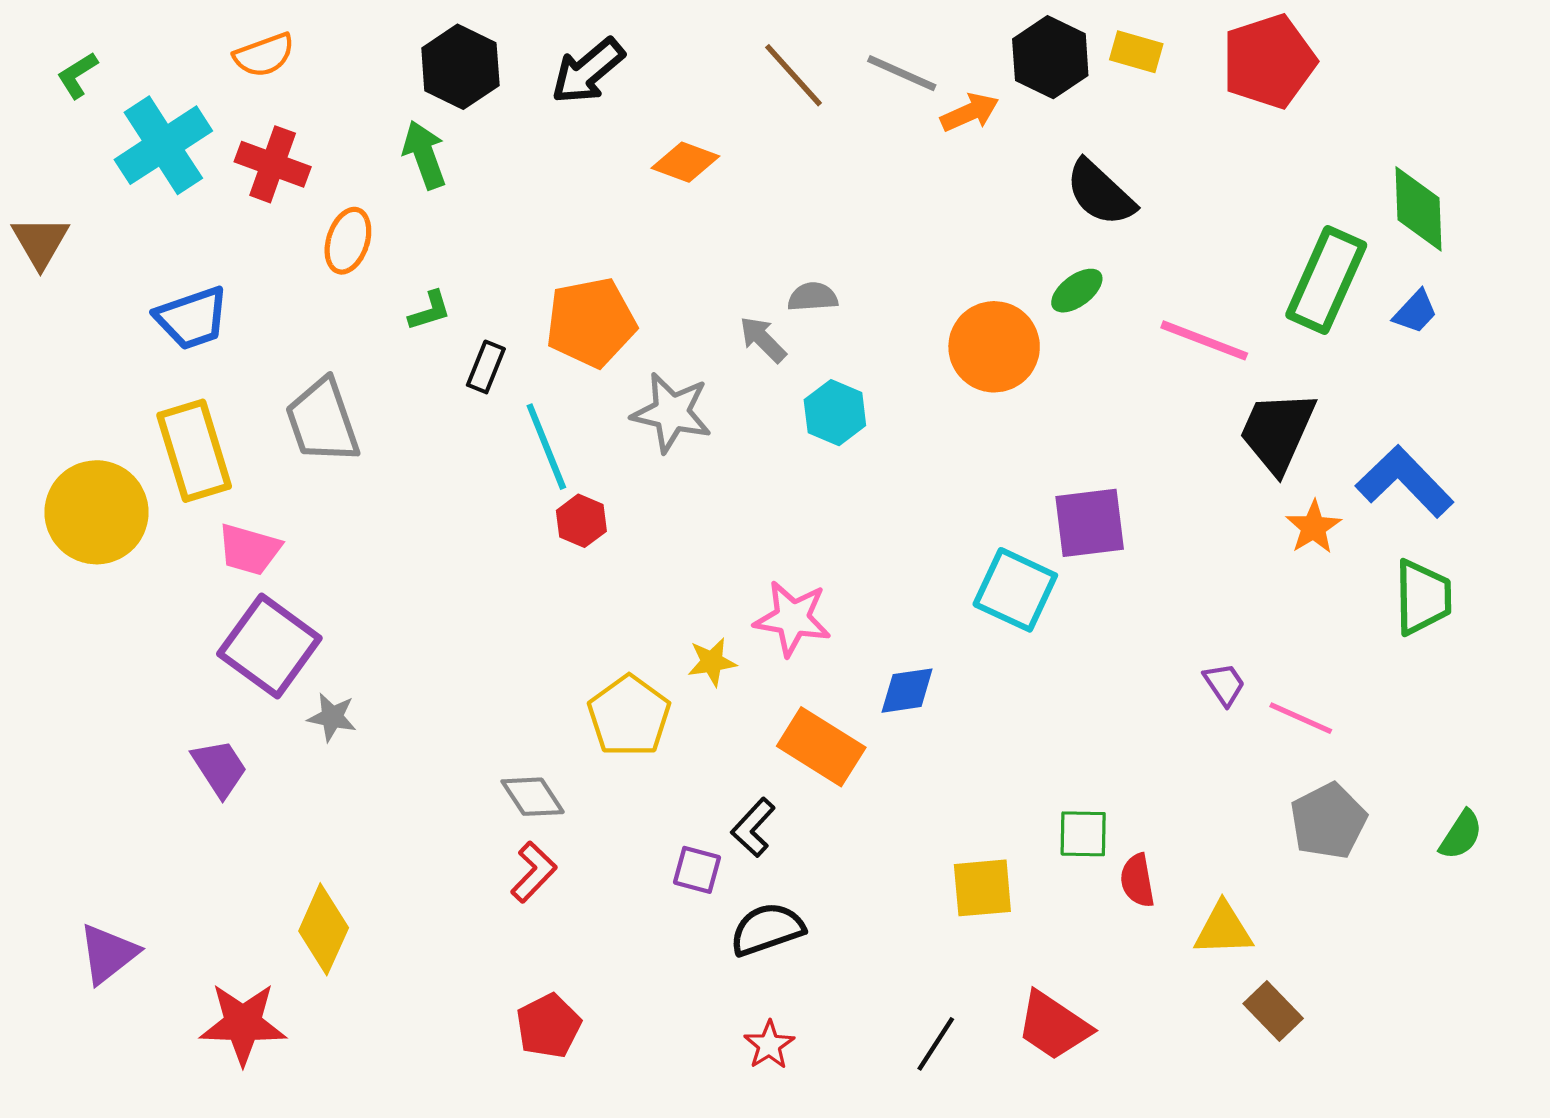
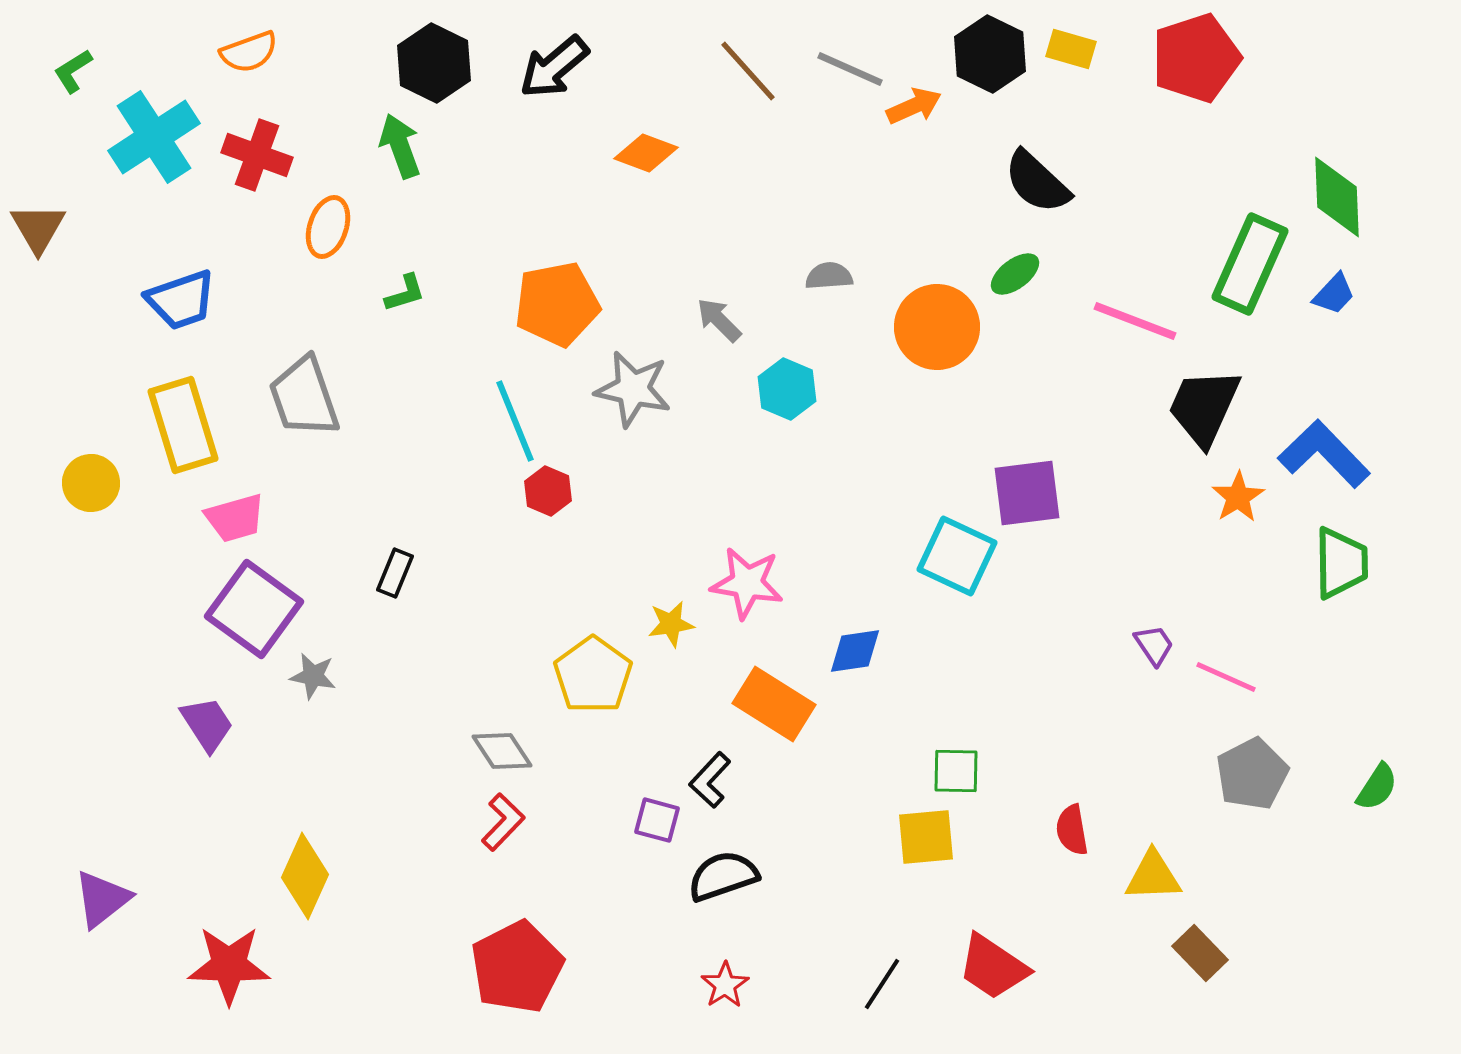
gray semicircle: (813, 297) -> (829, 276), moved
black rectangle: (486, 367) -> (395, 573), moved
yellow circle: (96, 512) -> (91, 483), size x0.6
pink trapezoid: (249, 549) -> (235, 518), turned -32
green square: (1083, 834) -> (956, 771), moved
red pentagon: (548, 1026) -> (517, 967), size x1.5

